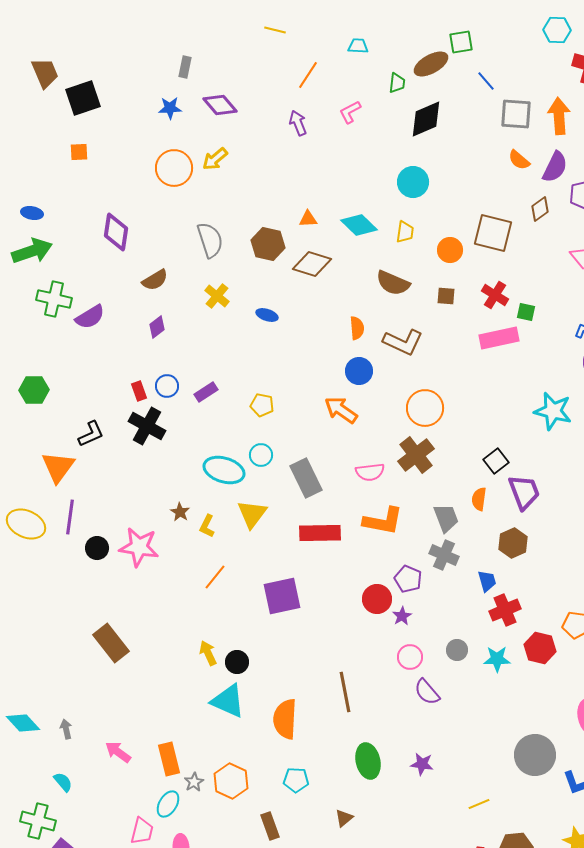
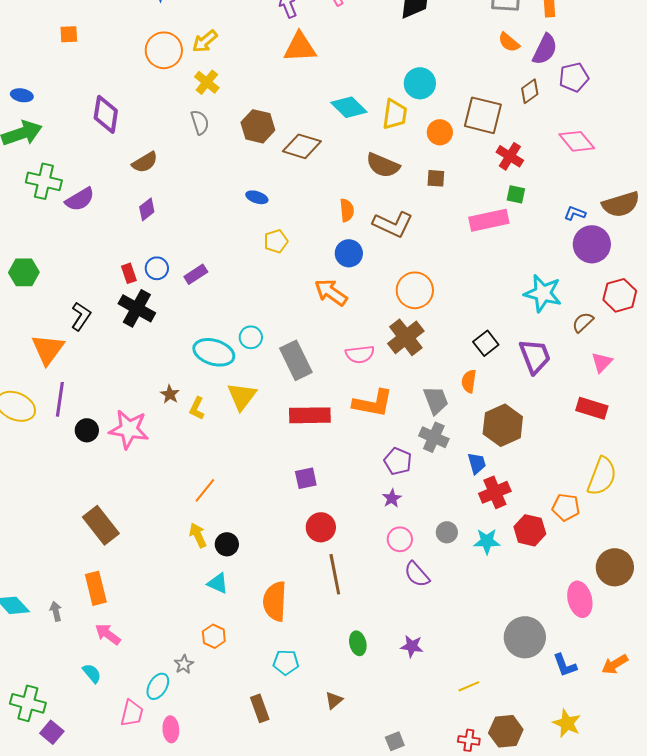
cyan circle: (413, 182) -> (420, 83), moved
orange triangle: (308, 219) -> (300, 47), moved, size x1.8
yellow trapezoid: (405, 232) -> (395, 114), size x1.4
gray semicircle: (210, 240) -> (200, 122), size x0.7
red cross: (495, 295) -> (510, 156), moved
yellow cross: (217, 296) -> (207, 82), moved
yellow pentagon: (262, 405) -> (276, 241), moved, turned -30
black L-shape: (91, 434) -> (81, 316), turned -32
purple trapezoid: (524, 492) -> (535, 356), moved
brown hexagon: (513, 543) -> (503, 425), size x1.4
orange line: (215, 577) -> (205, 490), moved
purple square: (282, 596) -> (306, 478), moved, size x0.6
red circle: (377, 599) -> (321, 527), moved
cyan triangle: (228, 701) -> (218, 583), size x0.6
orange rectangle: (169, 759) -> (96, 588), moved
green ellipse: (368, 761) -> (358, 643), size x0.7
orange hexagon: (231, 781) -> (214, 636), moved, size x0.7
cyan semicircle: (63, 782) -> (92, 673), moved

